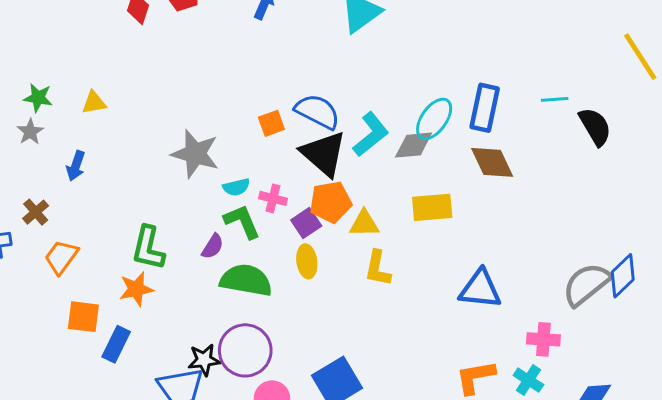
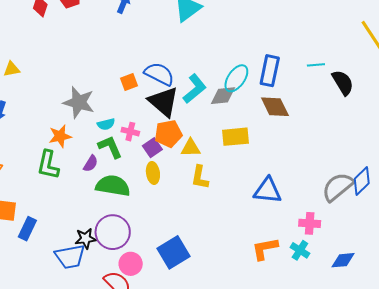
orange star: (136, 289) -> (60, 136), moved

